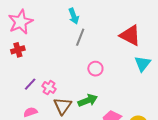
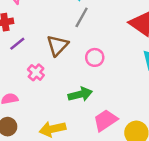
purple line: (30, 84) -> (17, 44), moved
brown triangle: (63, 106) -> (57, 45), moved

